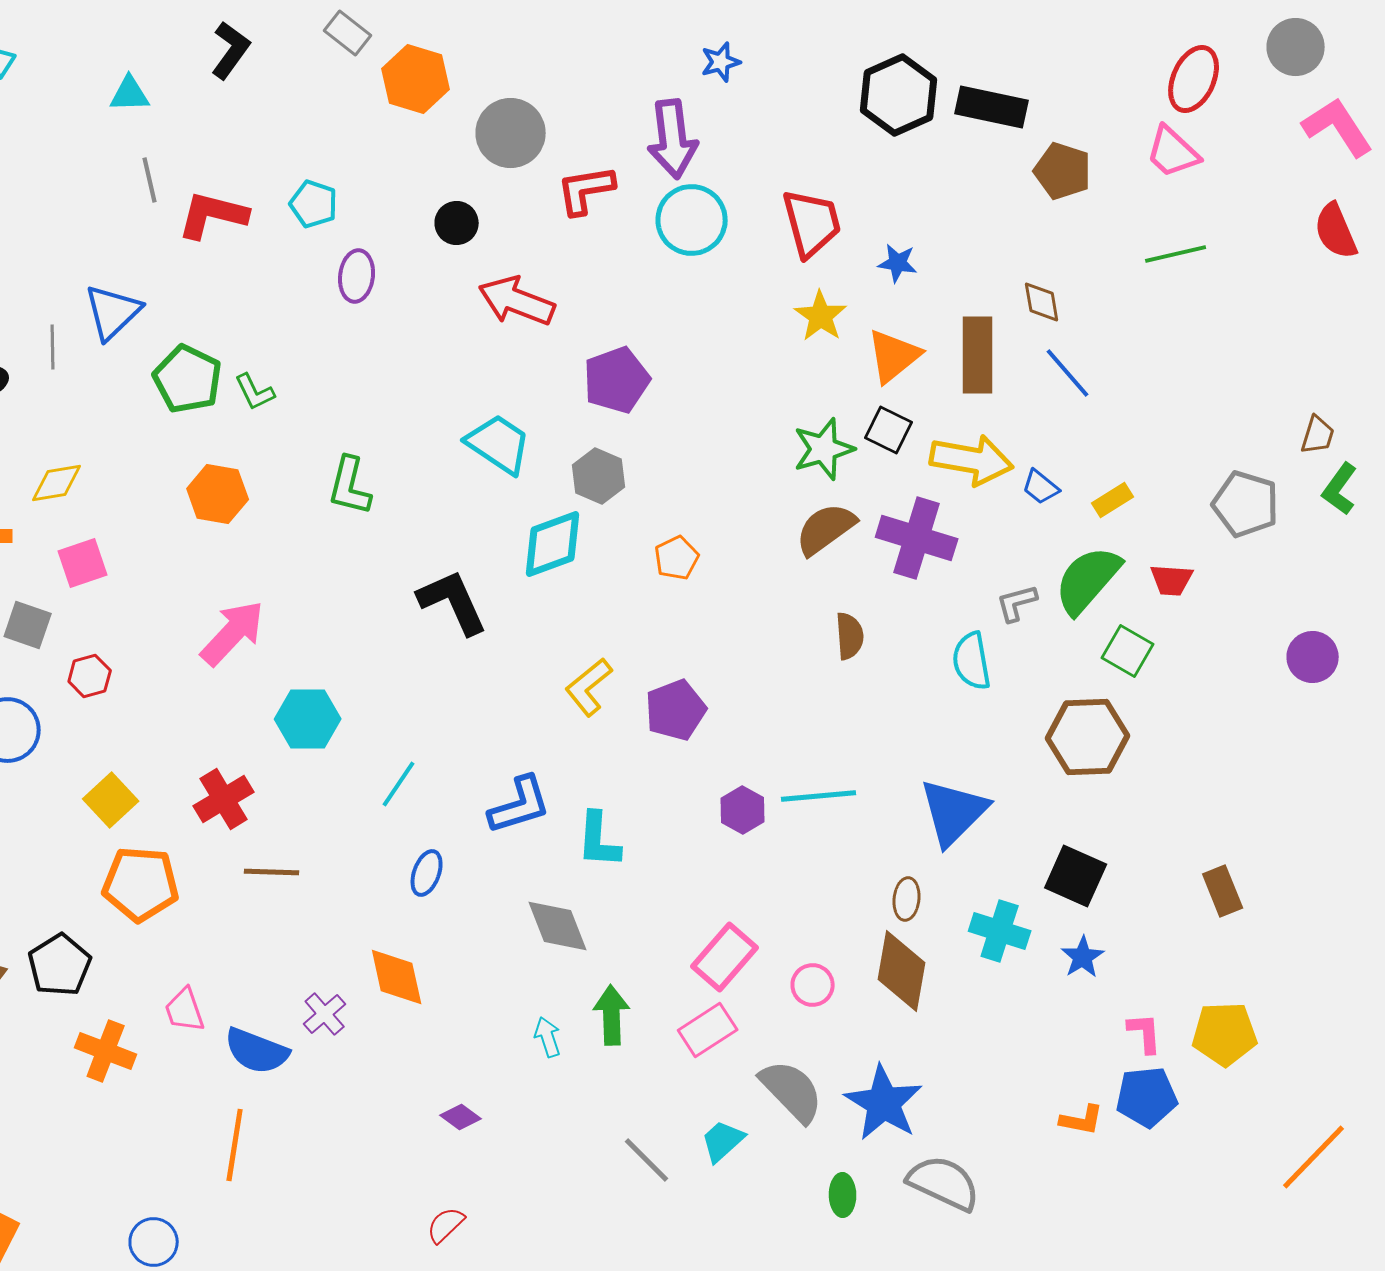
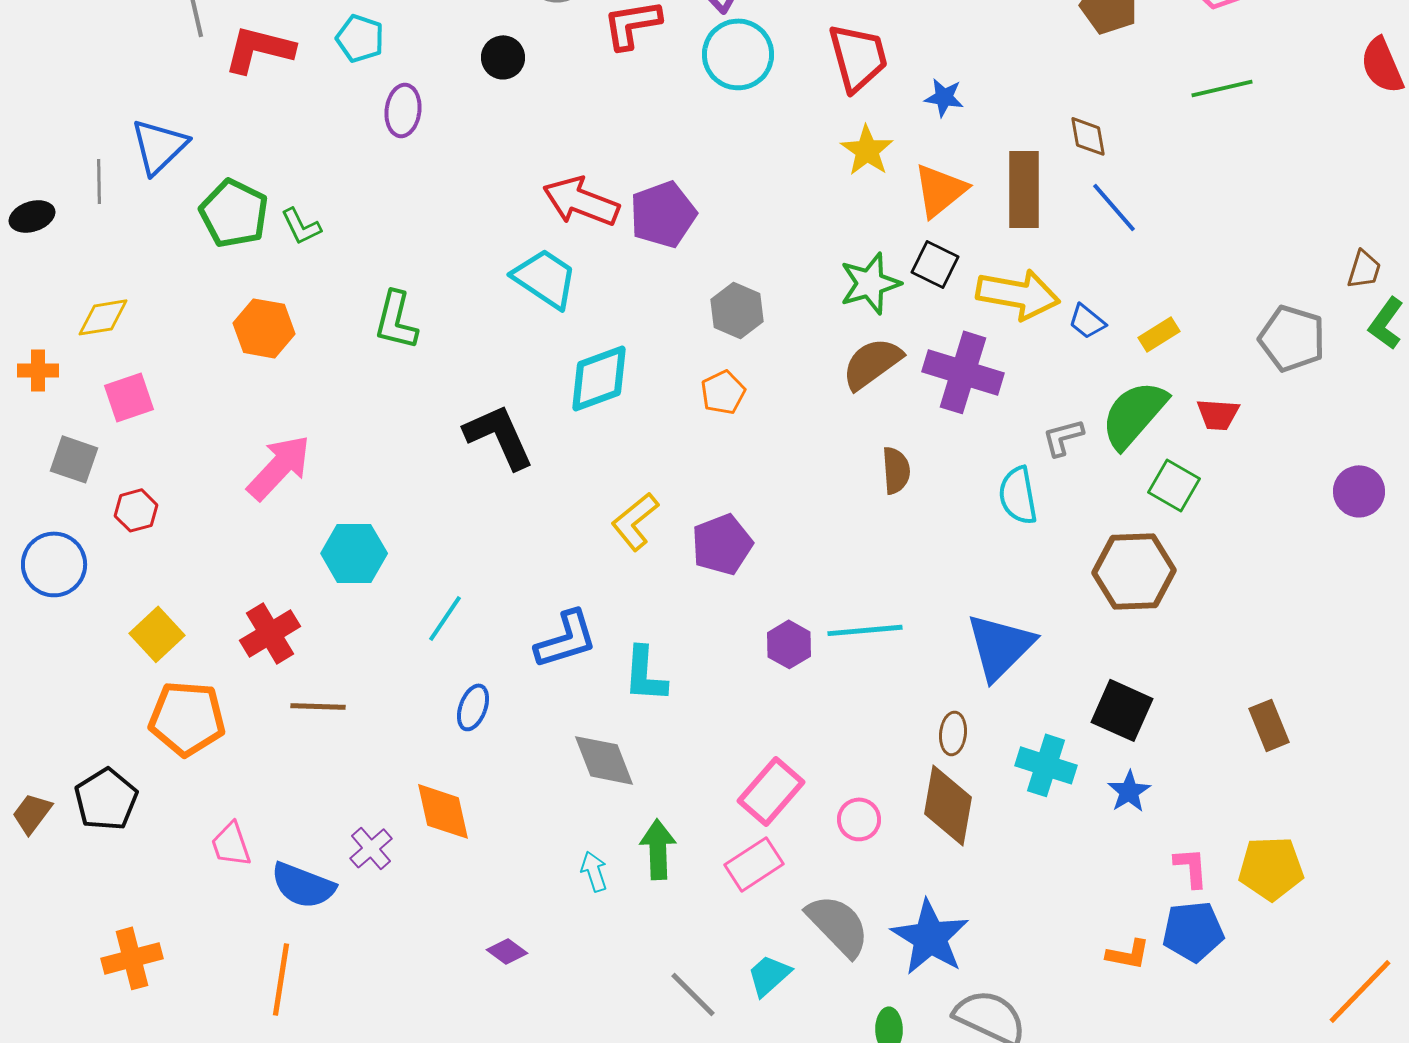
red arrow: (517, 301) -> (581, 201), moved
gray hexagon: (599, 476) -> (737, 310), moved
orange cross: (106, 1051) -> (132, 958), moved, turned -36

